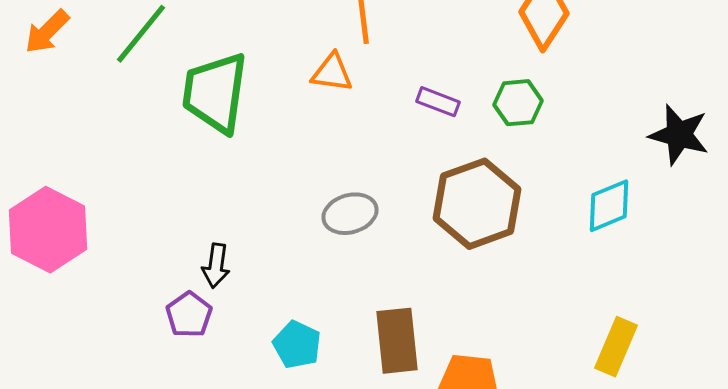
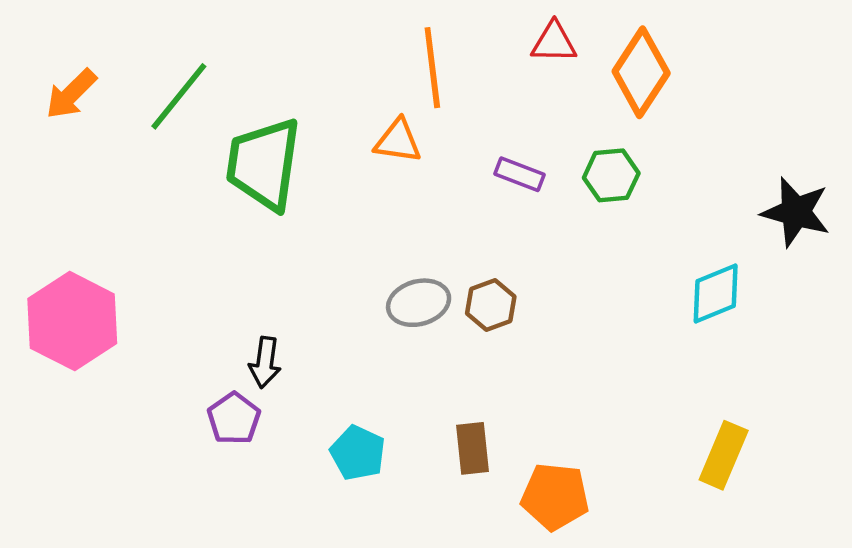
brown hexagon: (477, 204) -> (491, 305), moved, size x0.5
brown rectangle: (397, 341) -> (472, 448), size x0.7

